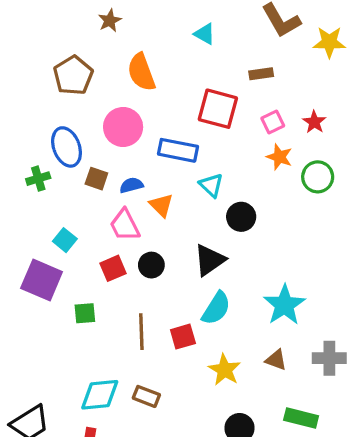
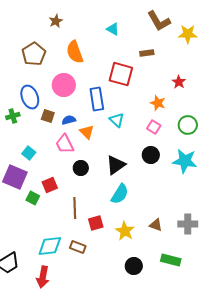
pink square: (273, 122) -> (154, 127), moved, turned -32
blue rectangle: (178, 150) -> (97, 99), turned 70
green circle: (318, 177) -> (188, 125), moved
black circle: (241, 217) -> (151, 155), moved
red square: (113, 268) -> (50, 185), moved
cyan star: (284, 305) -> (185, 161), moved, turned -30
green square: (85, 313) -> (33, 198), moved, turned 32
red square: (183, 337) -> (96, 223), moved

